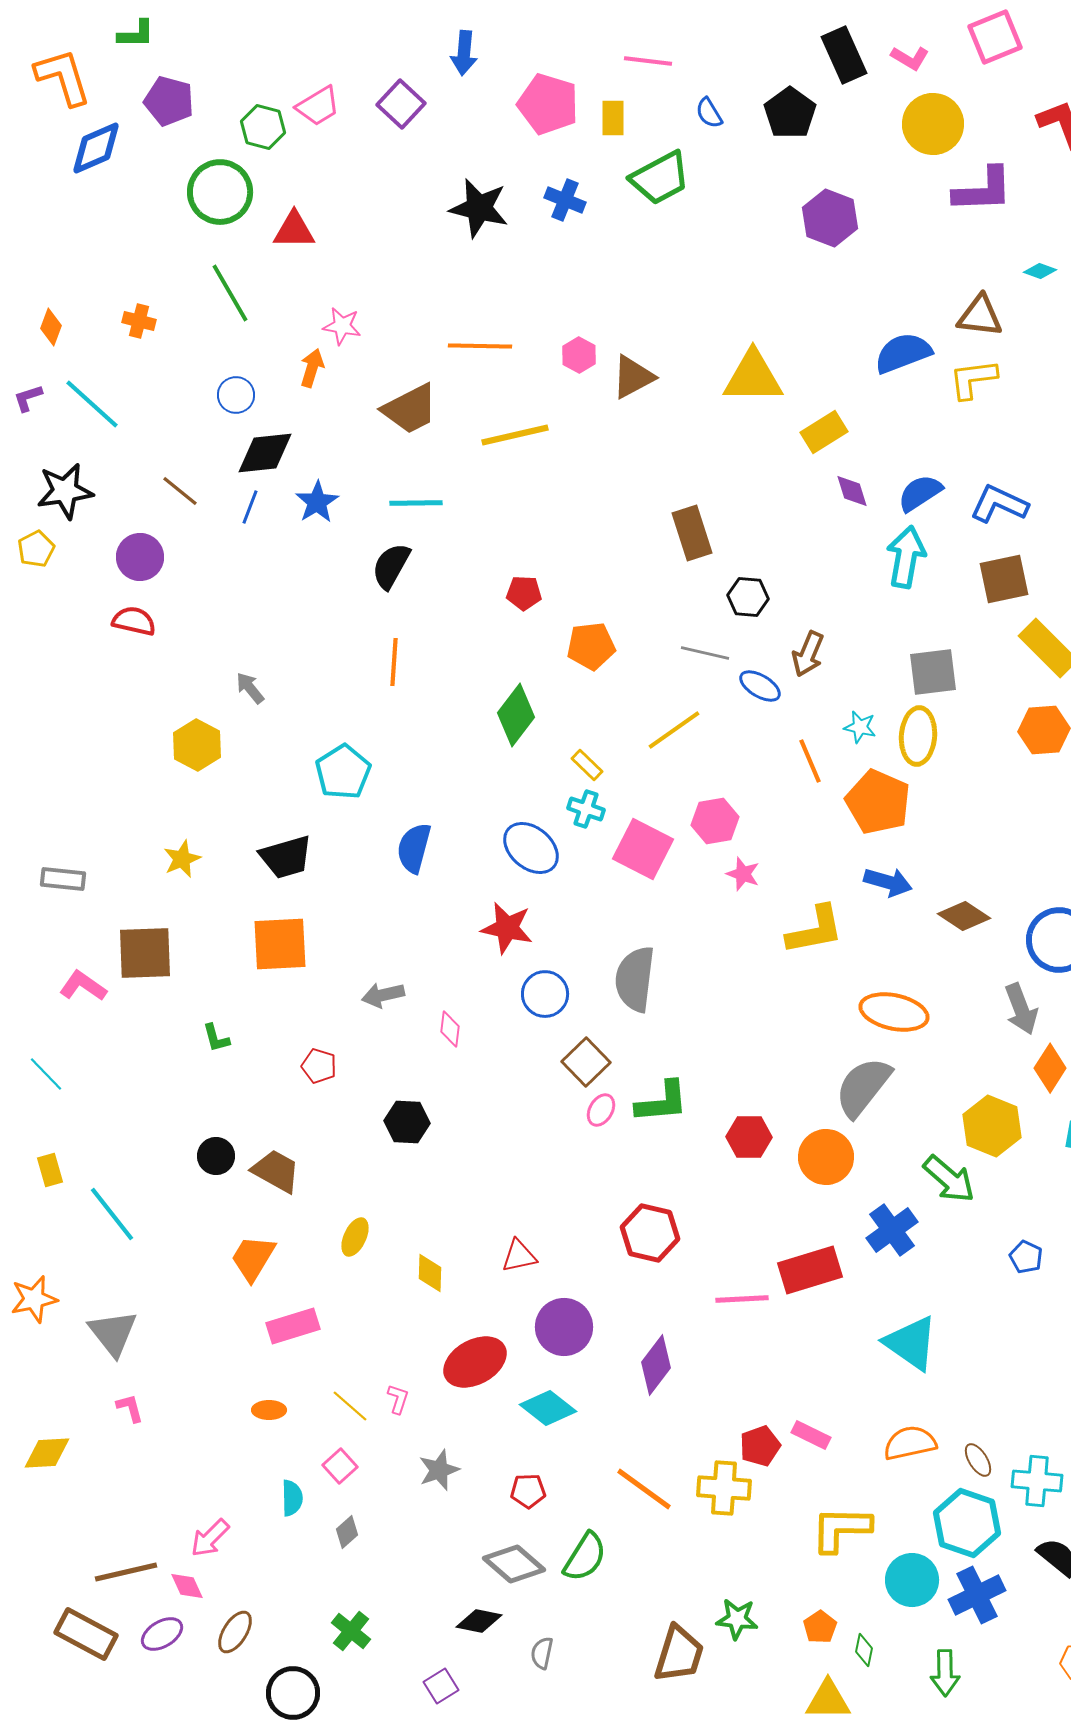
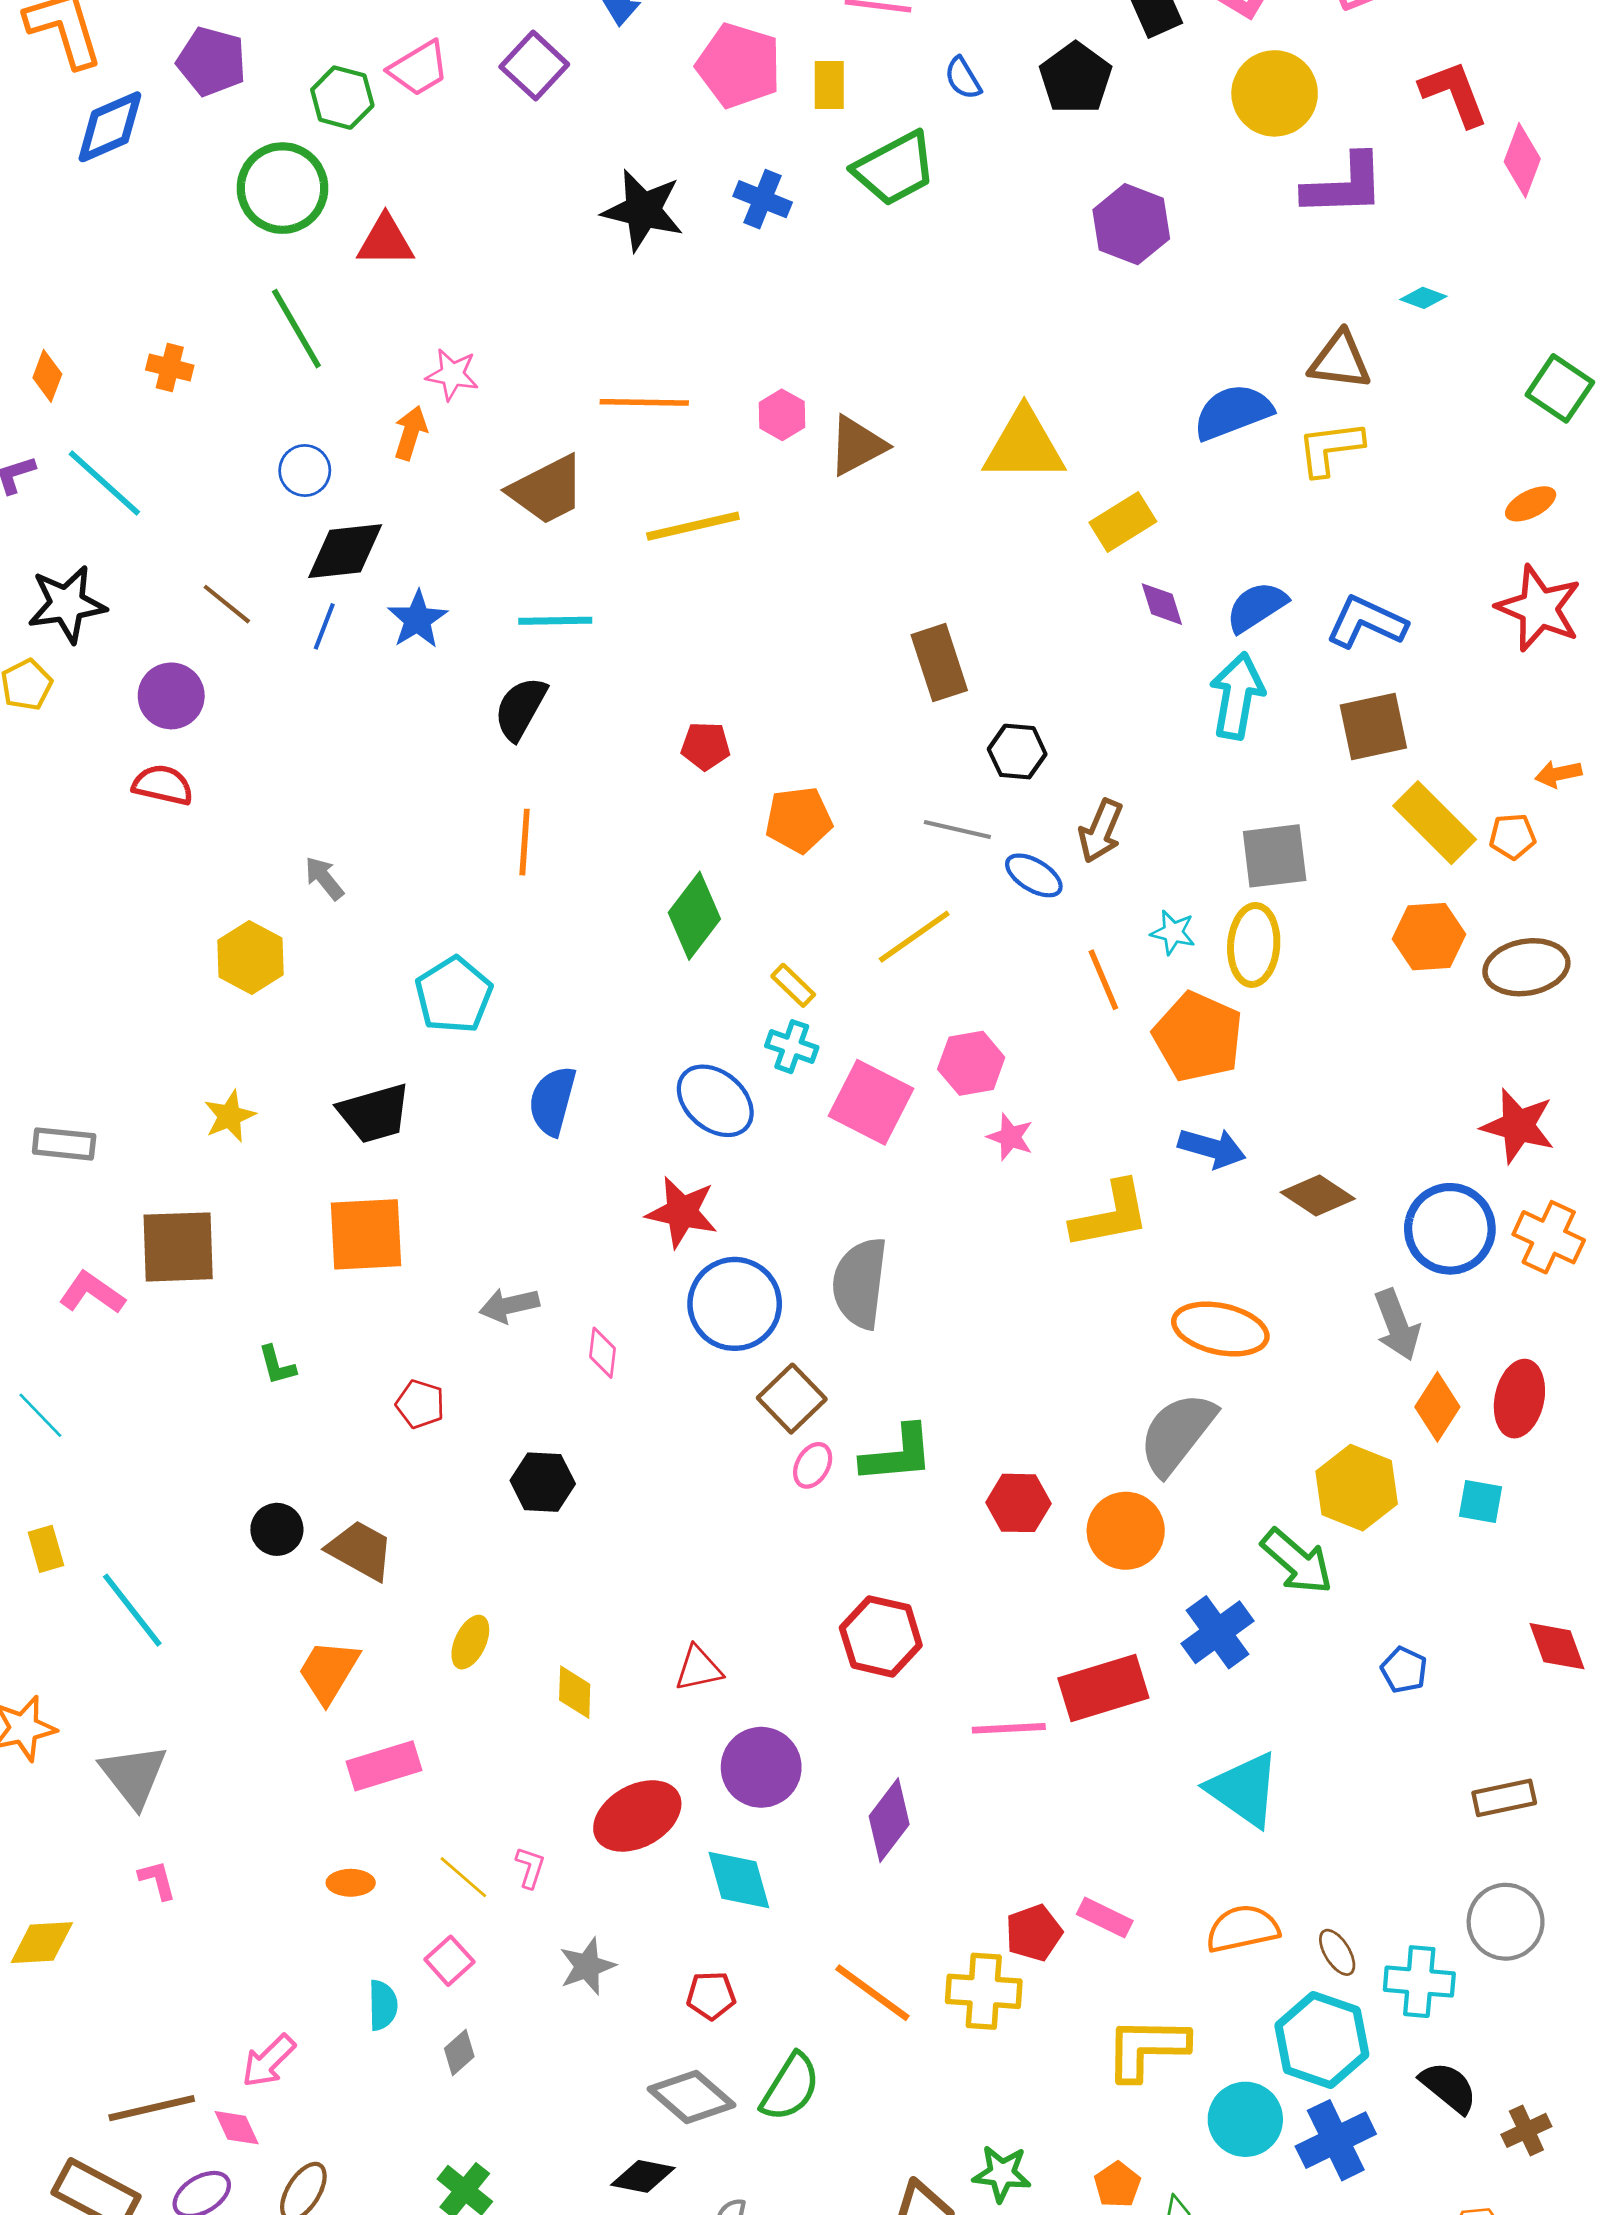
blue circle: (545, 994) -> (735, 1304), size x1.4
cyan diamond: (548, 1408) -> (739, 1880), turned 36

